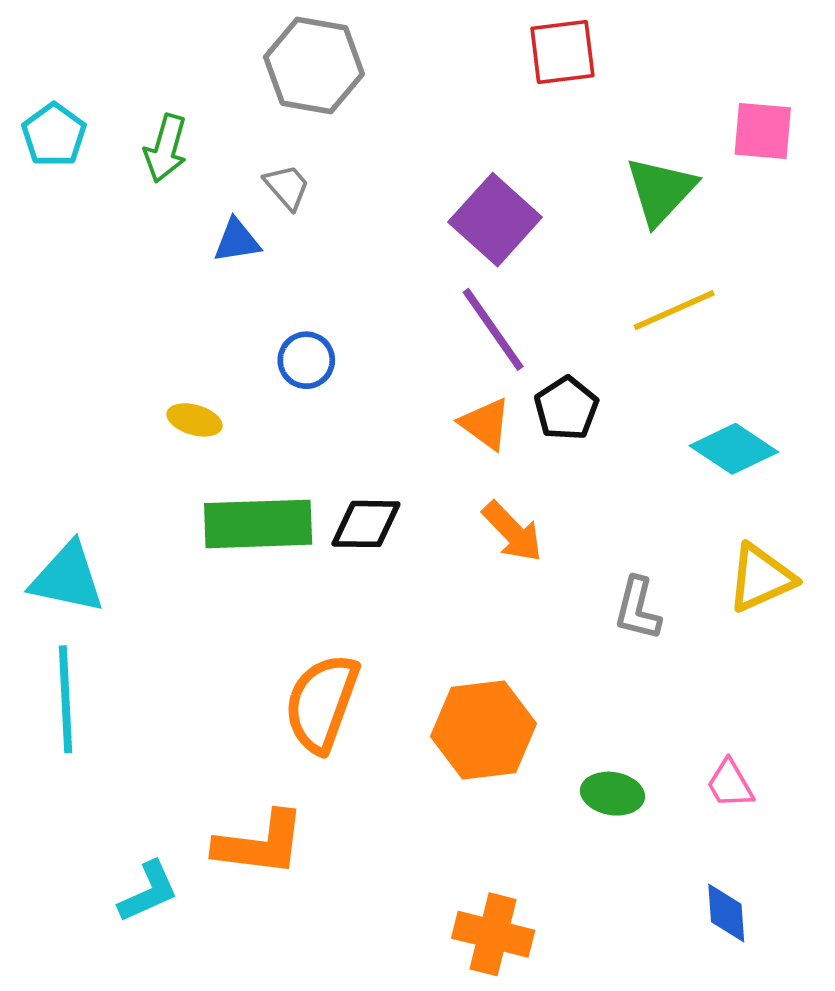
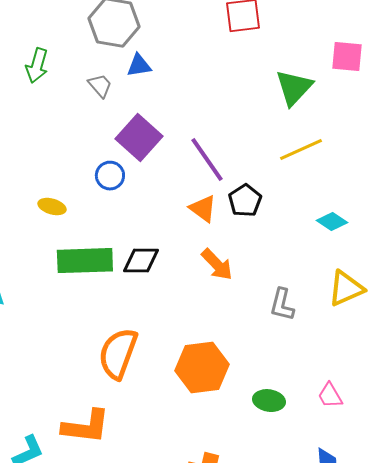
purple square: (495, 220) -> (139, 138), moved
blue triangle: (237, 241) -> (139, 66), moved
cyan diamond: (734, 449) -> (332, 222), size x0.7

